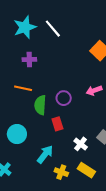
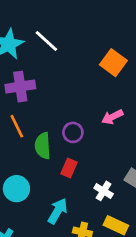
purple cross: (29, 59) -> (20, 87), size x1.5
orange line: (23, 88) -> (17, 126), turned 60
red rectangle: (57, 124) -> (69, 168), turned 48

